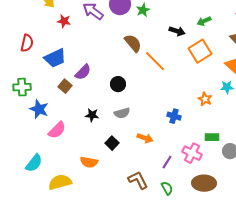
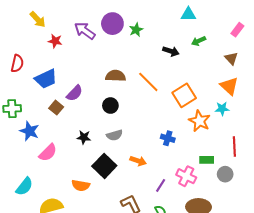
brown semicircle: (133, 43) -> (116, 76), moved, turned -48
orange square: (200, 51) -> (184, 95), moved
orange star: (205, 99) -> (200, 121), size x1.5
black square: (112, 143) -> (104, 166), size x1.6

